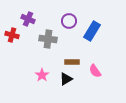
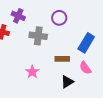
blue rectangle: (92, 31) -> (86, 43), moved
black triangle: (66, 79) -> (67, 82), moved

